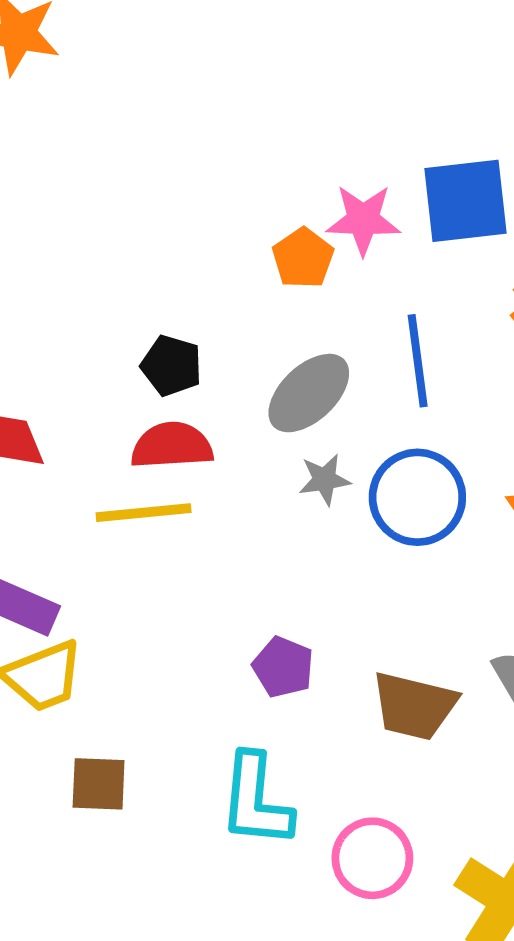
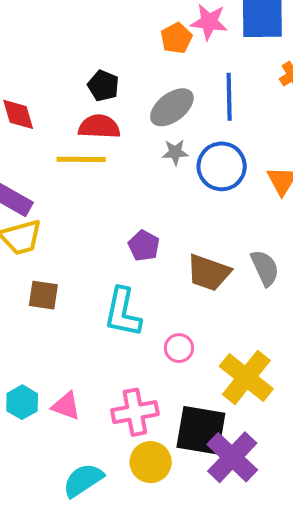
pink circle: (372, 858) -> (179, 348), size x0.7

